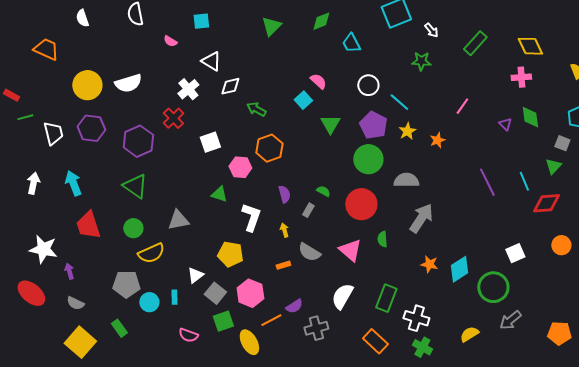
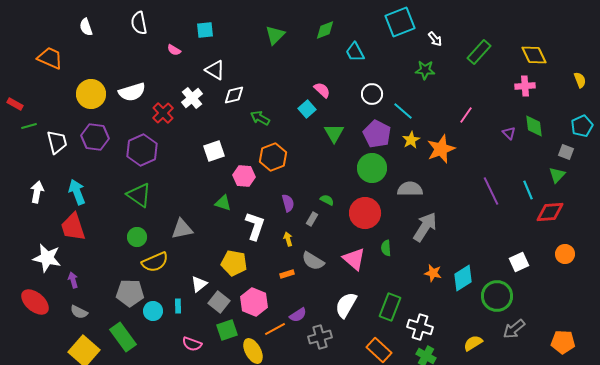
red cross: (173, 118) -> (163, 113), moved
orange star: (437, 140) -> (441, 149), size x1.8
red trapezoid: (88, 225) -> (73, 227), moved
green rectangle: (119, 328) -> (123, 337), size x1.6

